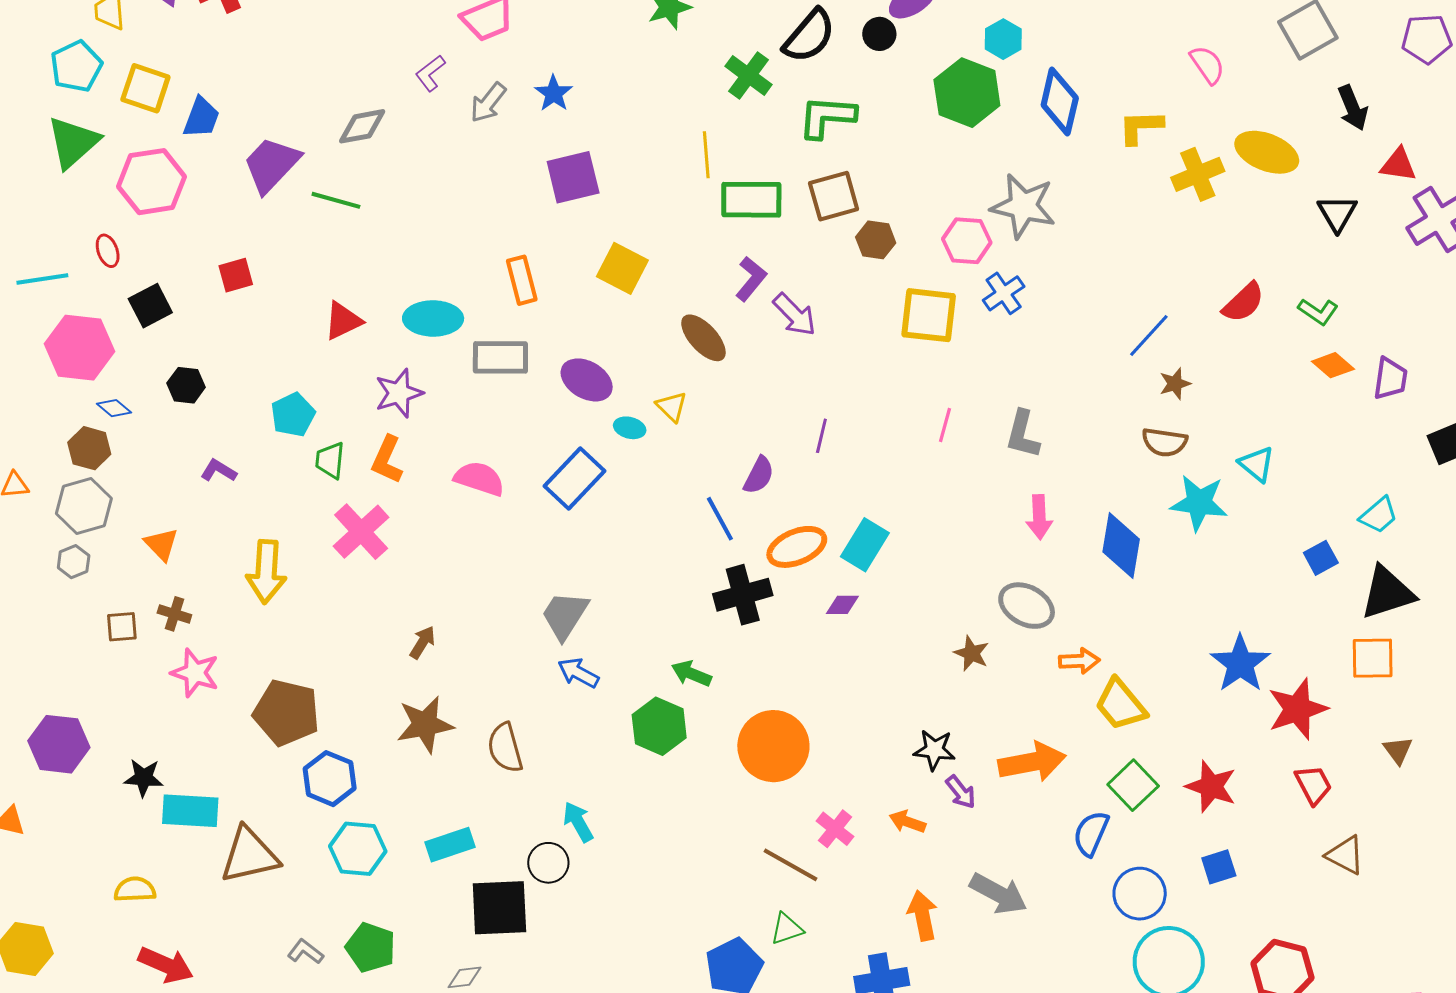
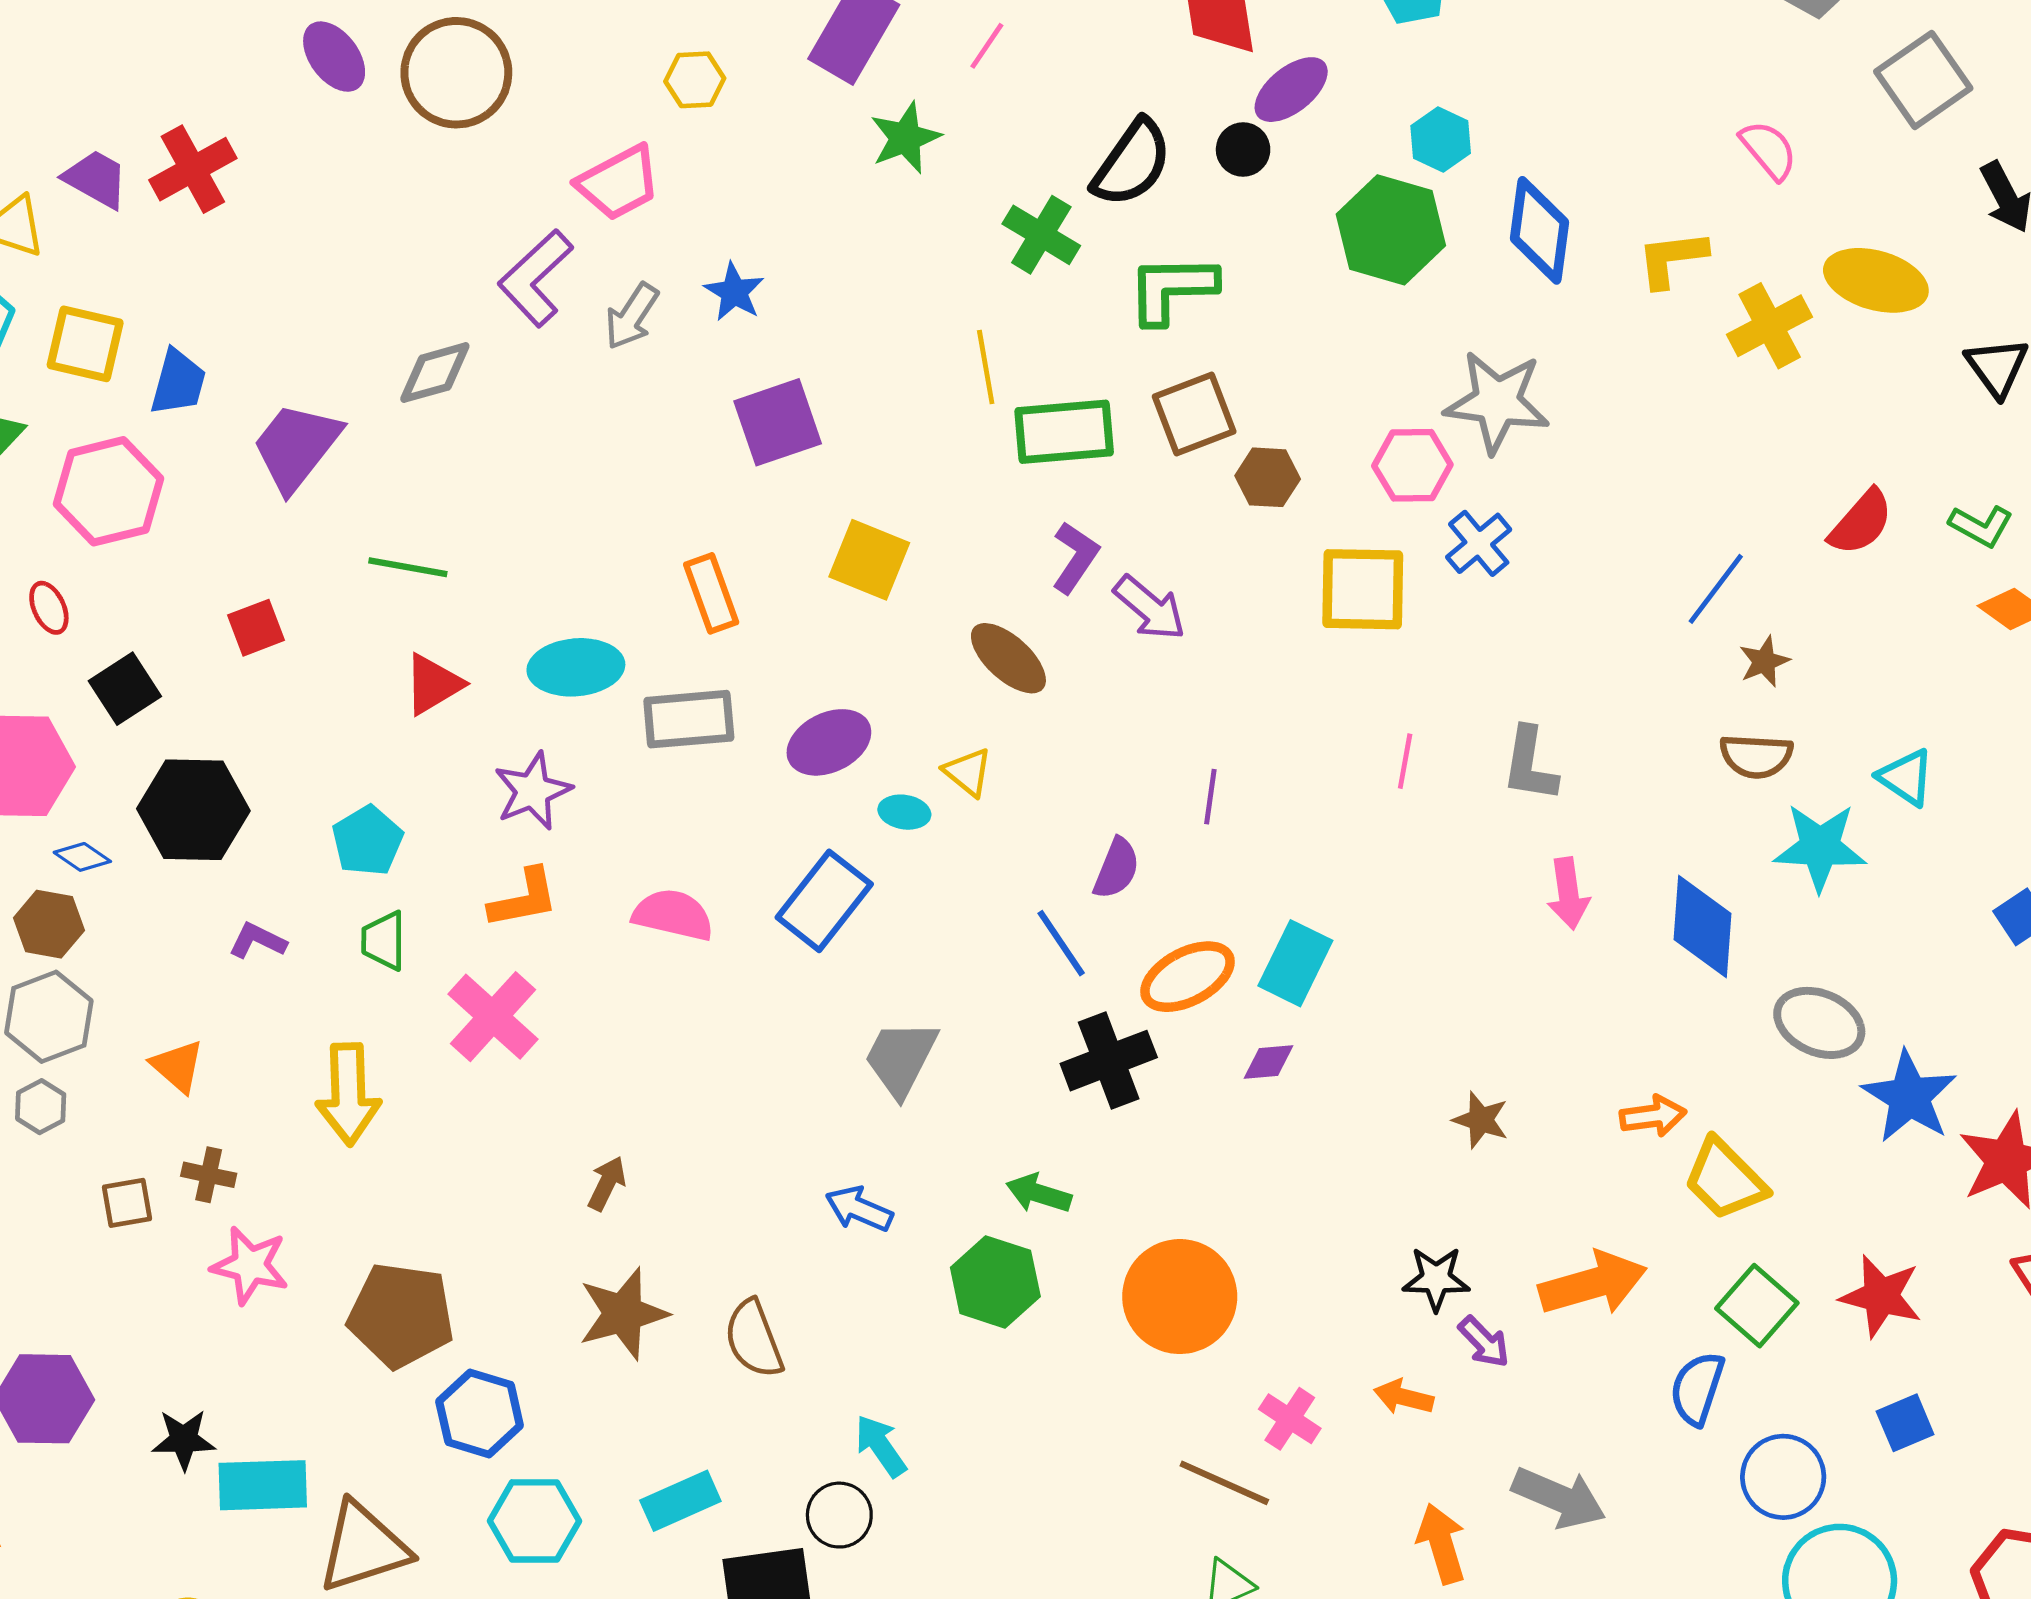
purple L-shape: (430, 73) -> (535, 278), size x1.6
green line: (336, 200) -> (408, 567), moved
purple ellipse: (587, 380) -> (829, 742), turned -51
black hexagon: (186, 385) -> (193, 810), size x1.8
green trapezoid: (330, 460) -> (384, 941), moved
orange L-shape: (387, 460) -> (524, 898), turned -120
gray ellipse: (1027, 606) -> (1819, 1023), moved
gray trapezoid: (565, 615) -> (901, 1058), moved

